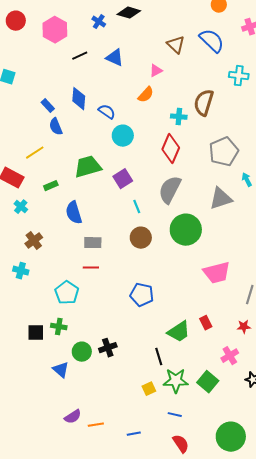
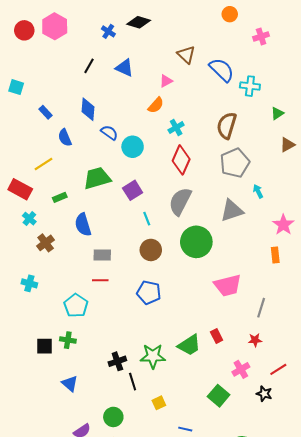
pink hexagon: (55, 30) -> (55, 26), moved
blue semicircle: (212, 41) -> (222, 70), moved
black line: (80, 56) -> (89, 66), turned -35
brown semicircle: (204, 103) -> (227, 125), moved
blue rectangle: (48, 106) -> (46, 112), moved
blue semicircle: (107, 112) -> (109, 133), moved
cyan cross: (179, 117) -> (176, 128), moved, turned -35
brown cross: (34, 241) -> (46, 243), moved
blue pentagon: (142, 295) -> (149, 292), moved
green circle: (82, 352) -> (113, 417), moved
black line: (159, 357) -> (133, 382), moved
green star: (176, 381) -> (153, 356), moved

